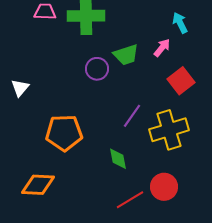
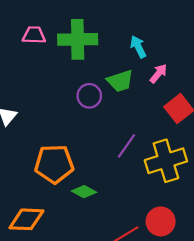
cyan arrow: (180, 23) -> (138, 47), moved
green diamond: (118, 159) -> (84, 192), moved, turned -50

